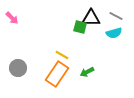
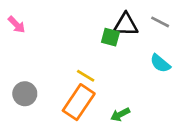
cyan semicircle: (114, 33) -> (160, 63), moved, turned 56
green arrow: (87, 72) -> (120, 114), moved

